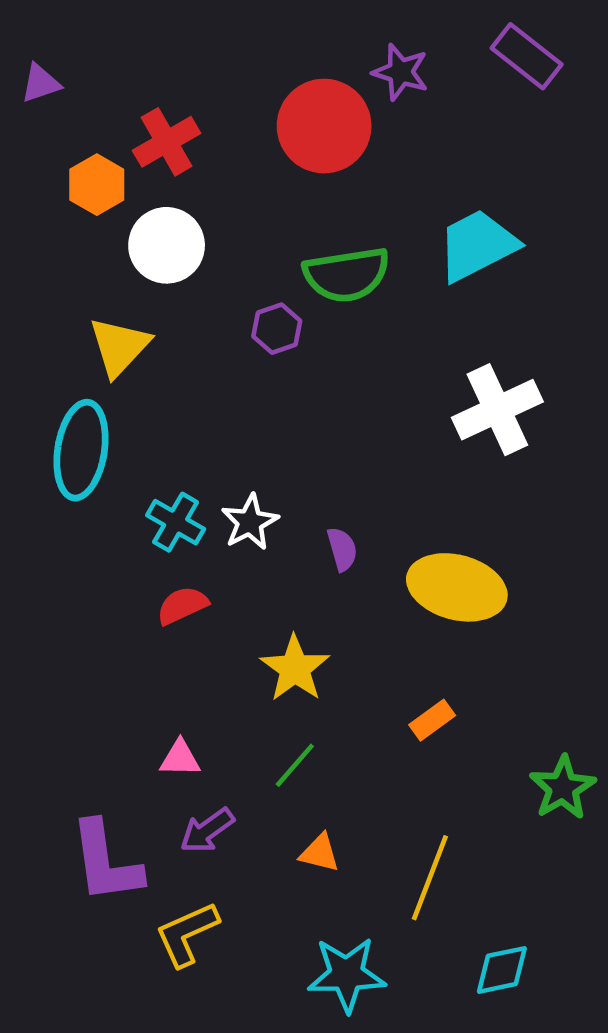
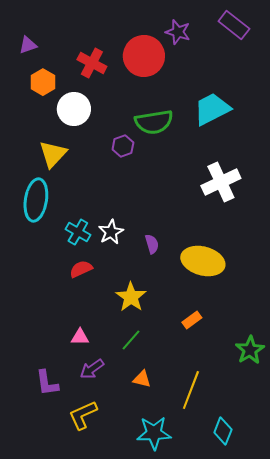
purple triangle: (41, 83) -> (28, 45), moved
red cross: (167, 142) -> (92, 63), moved, turned -32
purple L-shape: (106, 862) -> (47, 383), size x0.7
cyan diamond: (502, 970) -> (223, 431), turned -56

